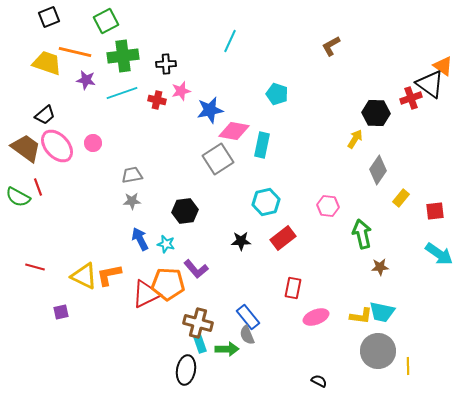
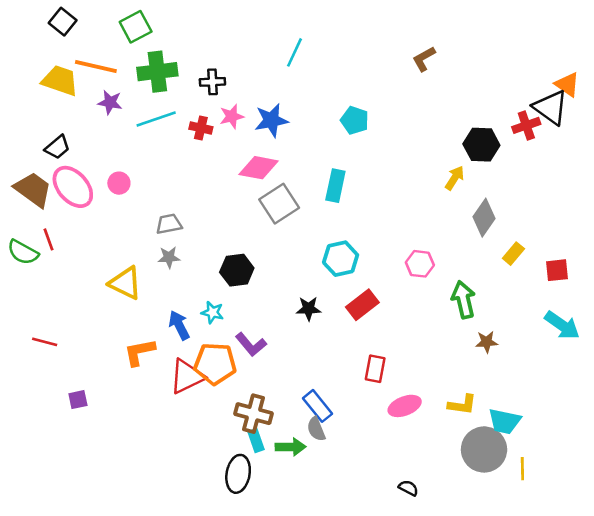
black square: (49, 17) -> (63, 22), turned -30
blue star: (210, 110) -> (271, 120), moved
pink diamond: (234, 131) -> (259, 168), moved
blue arrow: (140, 239) -> (179, 325), moved
yellow triangle: (84, 276) -> (125, 283), moved
cyan trapezoid: (382, 312) -> (505, 421), moved

